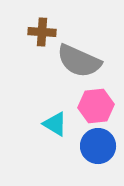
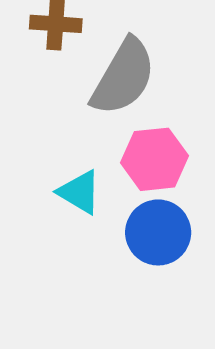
gray semicircle: (79, 61) -> (123, 77), turned -84

